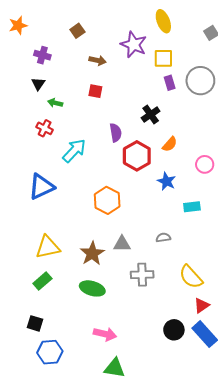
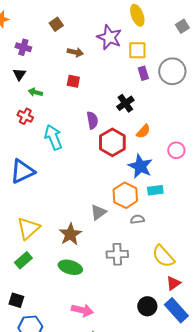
cyan arrow: (74, 151) -> (53, 137), turned -65
blue star: (167, 181) -> (140, 166), size x1.4
orange hexagon: (107, 200) -> (125, 195), moved
cyan rectangle: (192, 207) -> (155, 190), moved
gray triangle: (122, 244) -> (98, 212), moved, turned -36
yellow triangle: (48, 247) -> (28, 228), turned -30

